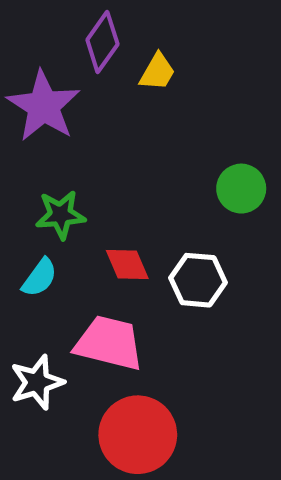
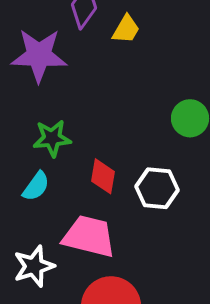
purple star: (43, 106) -> (39, 55), turned -30
red diamond: (127, 264) -> (103, 176), turned 33

